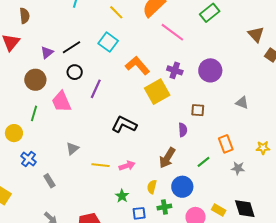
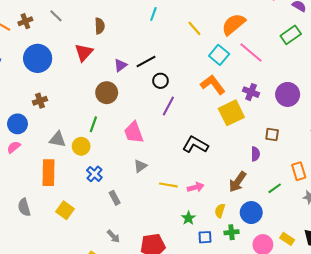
cyan square: (108, 42) -> (219, 55), moved
black circle: (75, 72) -> (160, 81), moved
pink trapezoid: (61, 102) -> (134, 132), moved
green line: (34, 113) -> (93, 124), moved

